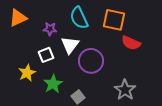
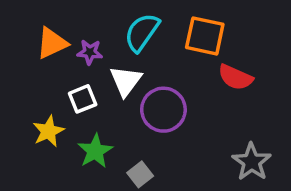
orange triangle: (18, 18) -> (52, 43), moved
cyan semicircle: (79, 18) -> (142, 32), turned 60
gray star: (125, 90) -> (252, 162), moved

